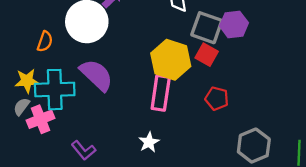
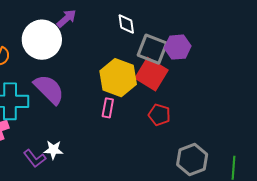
red square: (207, 55) -> (152, 74), size x1.5
pink rectangle: (161, 93) -> (108, 108), size x0.6
white star: (149, 142) -> (53, 150), moved, turned 30

